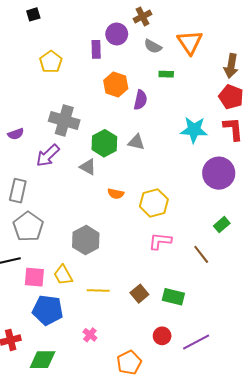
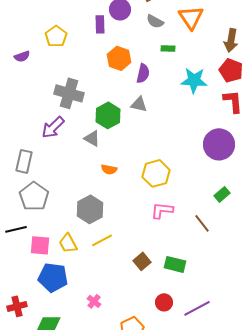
cyan star: (194, 130) -> (194, 80), moved
purple semicircle: (16, 134) -> (22, 56), moved
gray triangle: (136, 142) -> (139, 104), moved
orange semicircle: (116, 194) -> (109, 169), moved
yellow line: (98, 291) -> (102, 240), moved, turned -30

